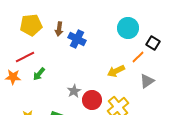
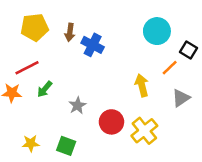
yellow arrow: (116, 71) -> (142, 85), turned 102
gray star: (74, 91) -> (77, 106), moved

